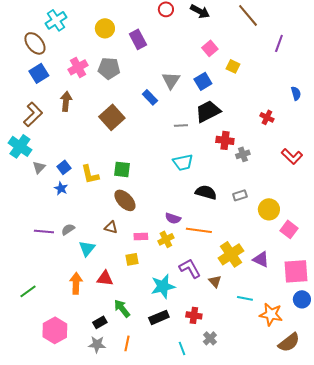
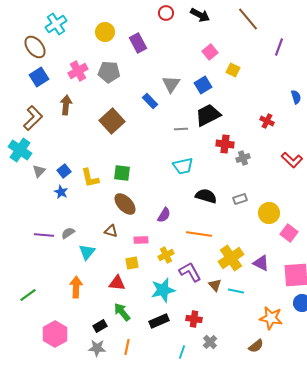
purple semicircle: (173, 218) -> (164, 215), moved, turned -77
yellow cross: (166, 239) -> (166, 255), moved
red triangle: (105, 278) -> (117, 283), moved
cyan line: (245, 298) -> (236, 291), moved
brown semicircle: (289, 342) -> (256, 346), moved, size x0.7
cyan line: (182, 348) -> (182, 352), turned 40

